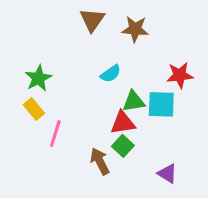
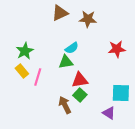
brown triangle: (92, 20) -> (60, 13), turned 30
green triangle: (134, 101) -> (66, 62), moved
cyan square: (161, 104) -> (121, 93), moved
pink line: (55, 134) -> (38, 77), moved

